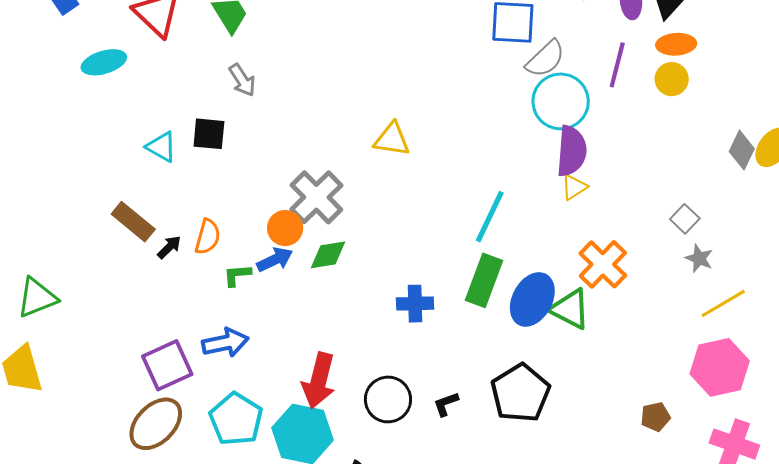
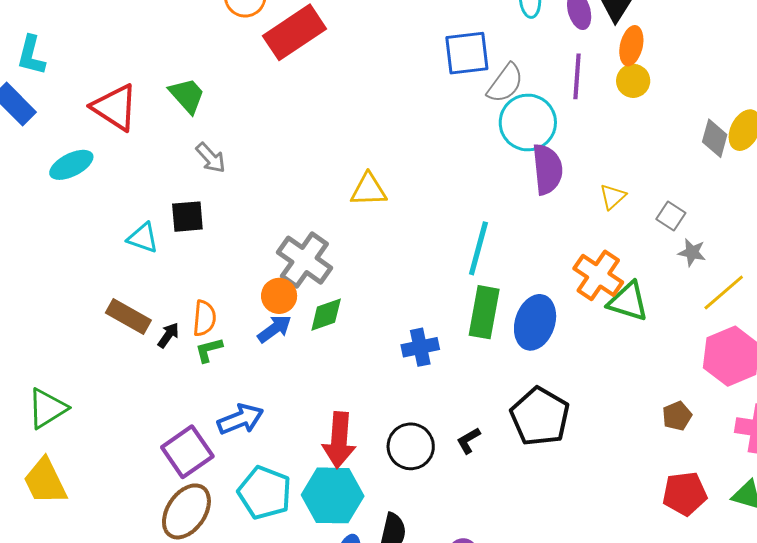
orange ellipse: (676, 44) -> (631, 46), turned -63
yellow triangle: (574, 187) -> (613, 197), moved
green L-shape: (237, 275) -> (209, 350), moved
green triangle: (570, 309) -> (628, 302), moved

